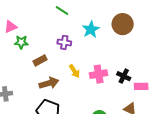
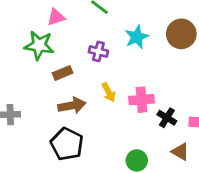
pink triangle: (11, 27) -> (56, 17), moved
green star: (21, 42) -> (39, 45), size x1.5
black cross: (124, 76) -> (167, 118), moved

